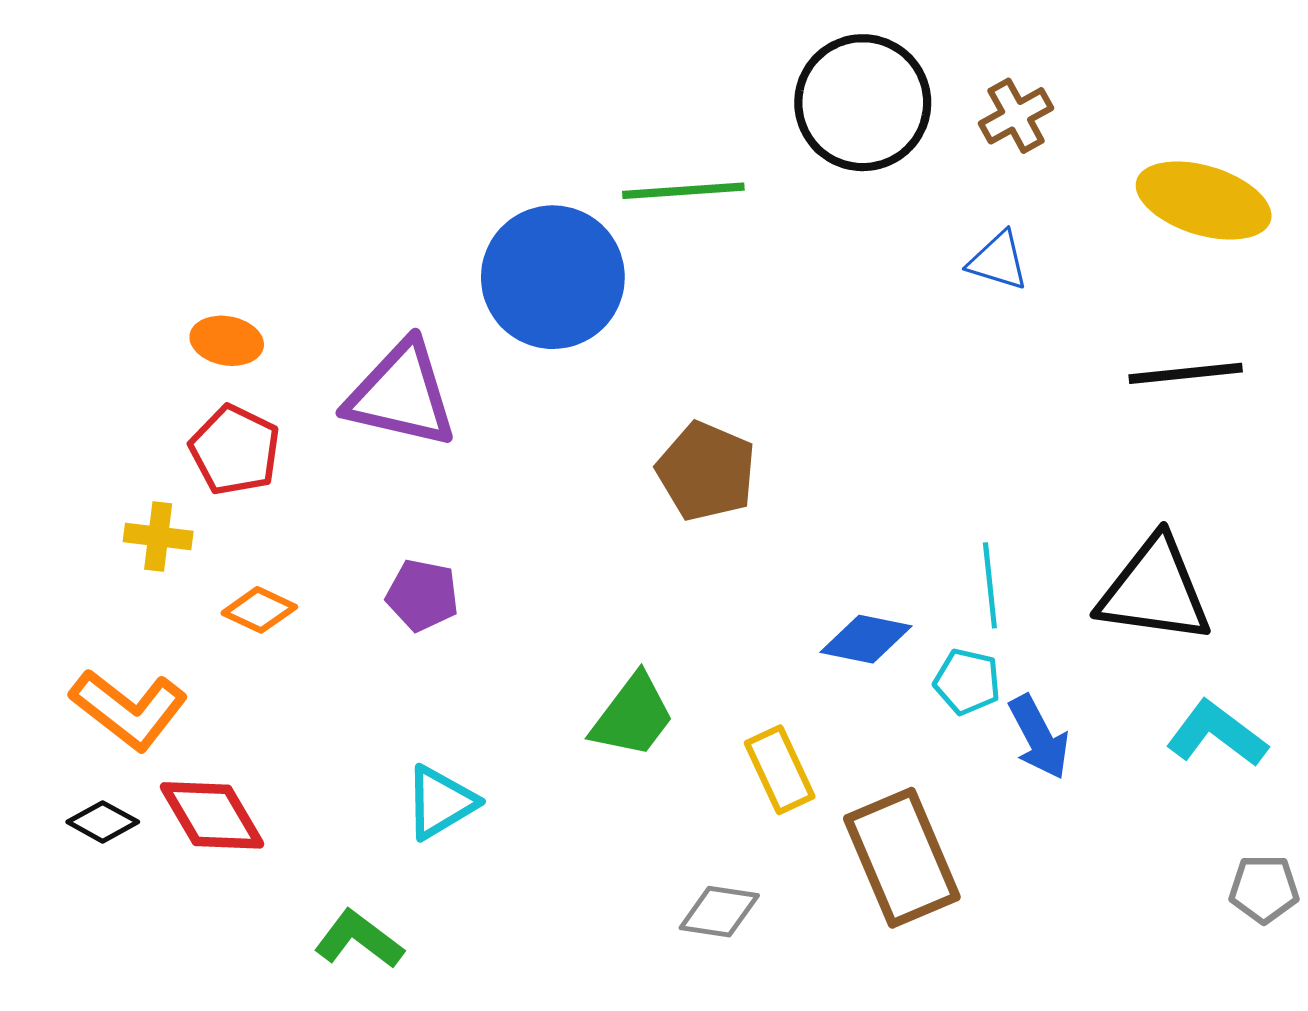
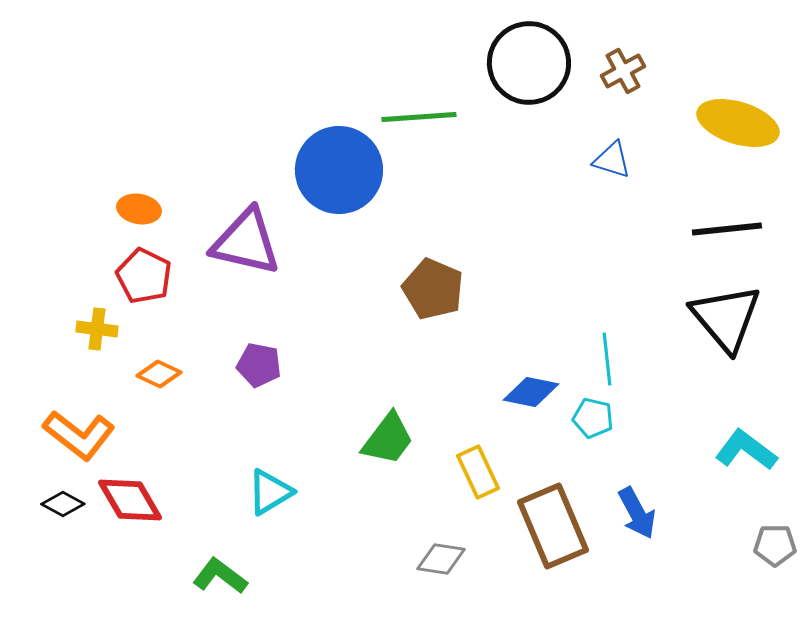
black triangle: (1155, 590) -> (726, 318), moved, turned 42
blue arrow: (1039, 737) -> (637, 513), moved

